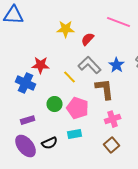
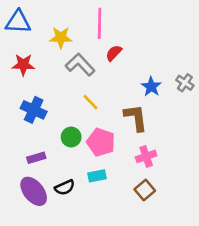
pink line: (119, 22) -> (100, 23), moved, turned 70
yellow star: (66, 29) -> (61, 37), moved
red star: (41, 65) -> (23, 65), moved
gray L-shape: (90, 65) -> (80, 65), moved

